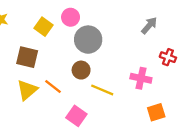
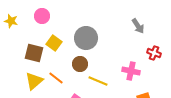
pink circle: (71, 17) -> (42, 16), moved
gray arrow: (149, 25) -> (138, 26), turned 105
yellow square: (44, 27) -> (54, 43), moved

